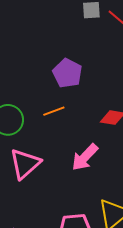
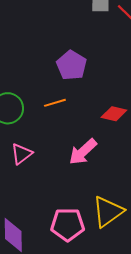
pink triangle: (25, 164) -> (22, 154), size x0.7

